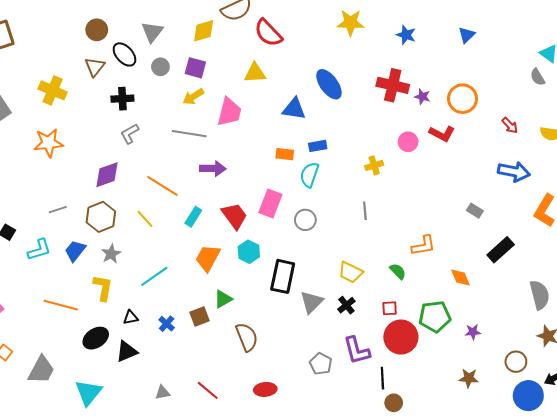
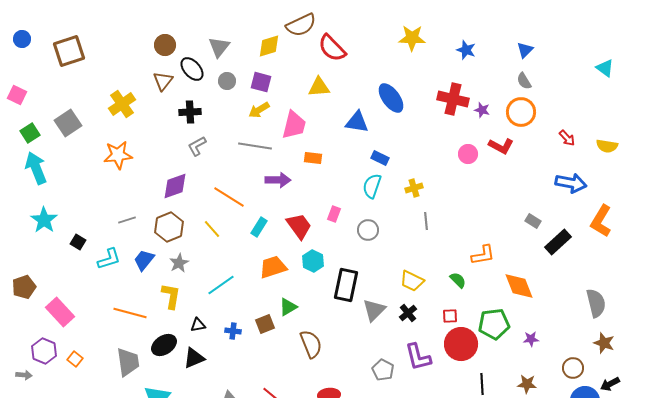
gray semicircle: (538, 77) -> (524, 81), moved
yellow cross: (53, 90) -> (122, 104), turned 32
blue rectangle: (318, 146) -> (380, 158), turned 36
orange rectangle: (285, 154) -> (313, 158), moved
yellow cross: (374, 165) -> (414, 188), moved
pink rectangle: (270, 203) -> (334, 214), size x0.6
black rectangle: (501, 250) -> (558, 242), moved
orange trapezoid: (208, 258) -> (273, 267), turned 44
orange diamond: (460, 277) -> (519, 286), size x1.5
blue cross: (167, 324) -> (233, 331), turned -35
gray trapezoid: (41, 370) -> (128, 362), moved, turned -36
black line: (382, 378) -> (482, 384), moved

